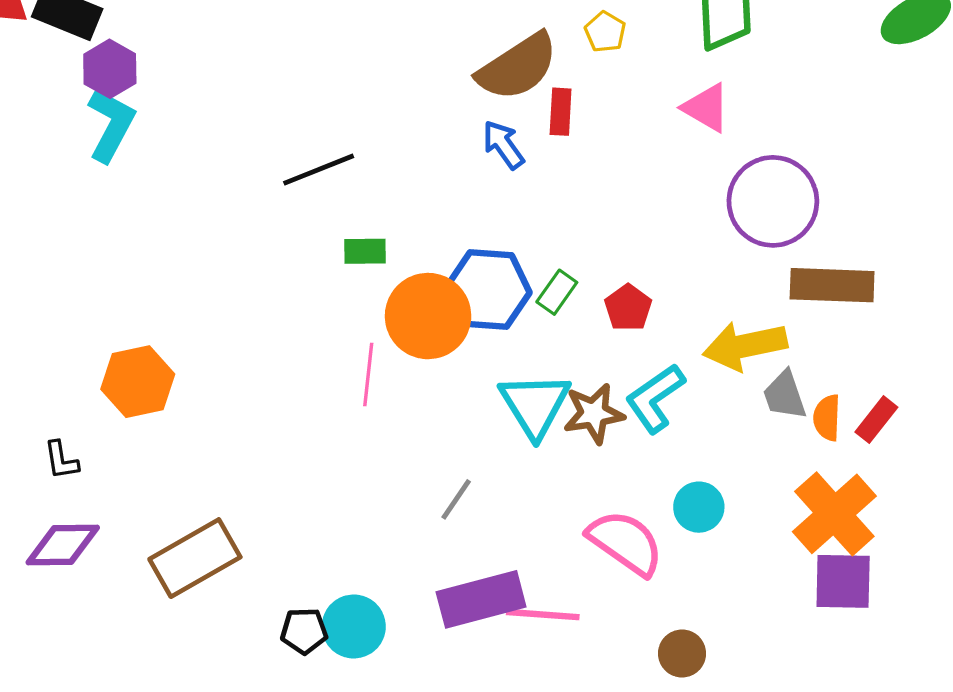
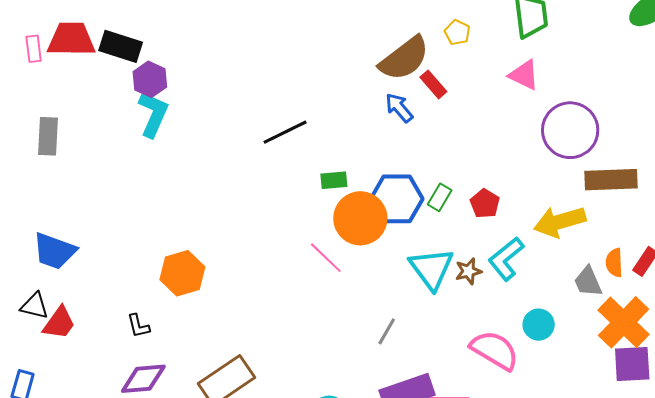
red rectangle: (561, 112) -> (433, 84), turned -40
green rectangle: (365, 251) -> (334, 180), moved
pink line: (368, 374) -> (326, 258), turned -48
gray trapezoid: (785, 395) -> (588, 282), moved
brown star: (594, 414) -> (468, 271), size x0.7

